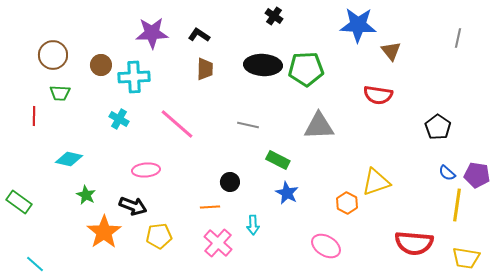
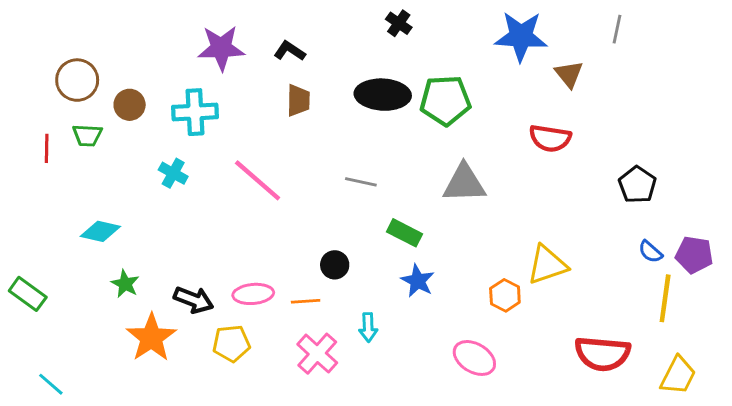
gray line: (458, 38) -> (617, 29), moved
brown circle: (101, 65) -> (130, 105), moved
red line: (34, 116) -> (47, 148), moved
pink ellipse: (146, 170) -> (253, 294), moved
yellow trapezoid: (466, 258) -> (678, 375), turned -72

